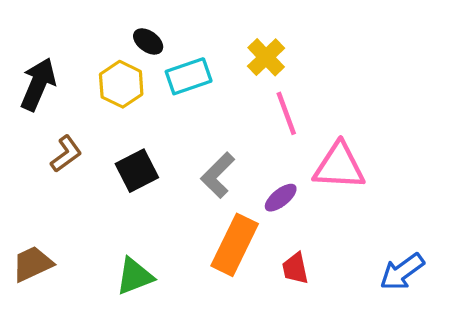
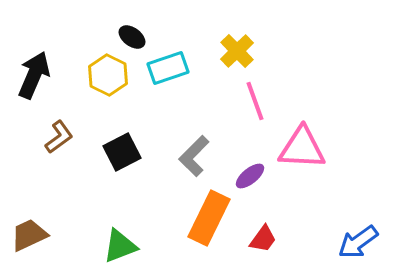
red trapezoid: (295, 268) -> (263, 239), turned -132

